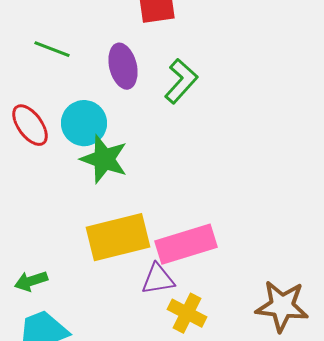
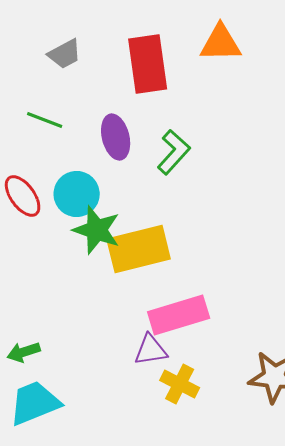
yellow rectangle: (118, 237) -> (139, 249), moved

